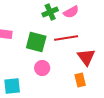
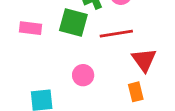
green square: (36, 42) -> (73, 23), moved

